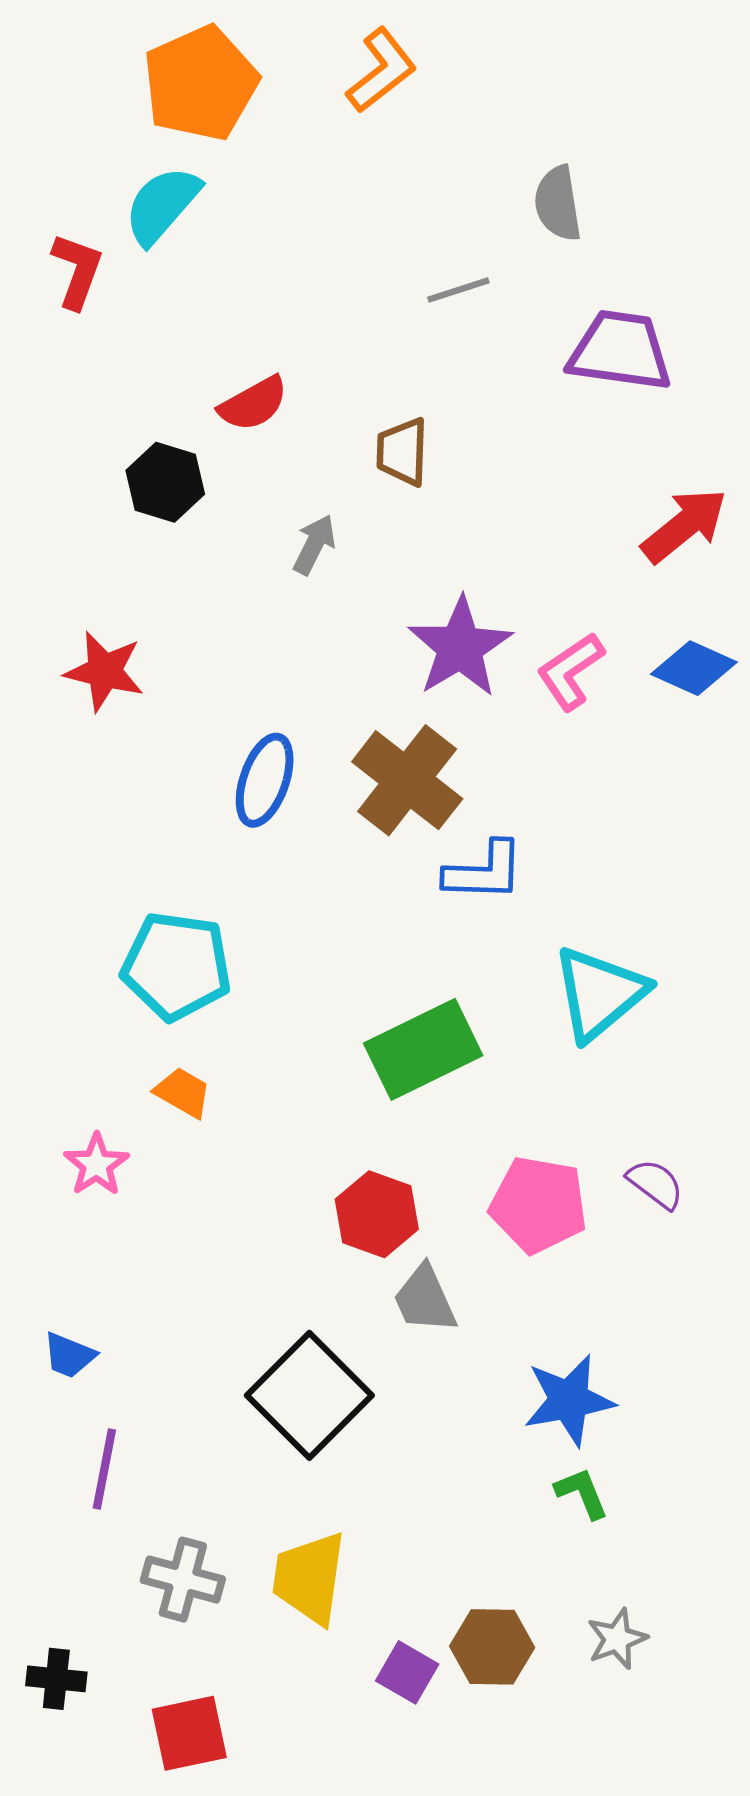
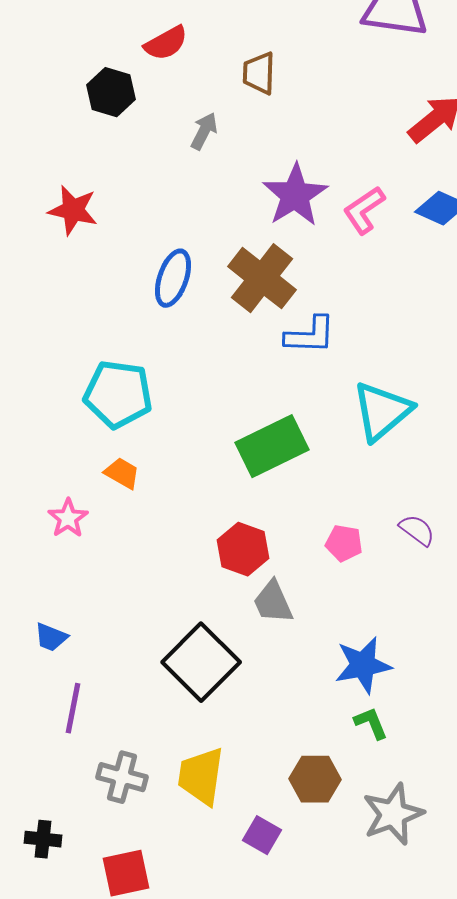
pink pentagon: (539, 1205) -> (344, 543), size x0.6
gray star: (617, 1639) -> (393, 814), size x1.6
brown hexagon: (492, 1647) -> (315, 779), moved

